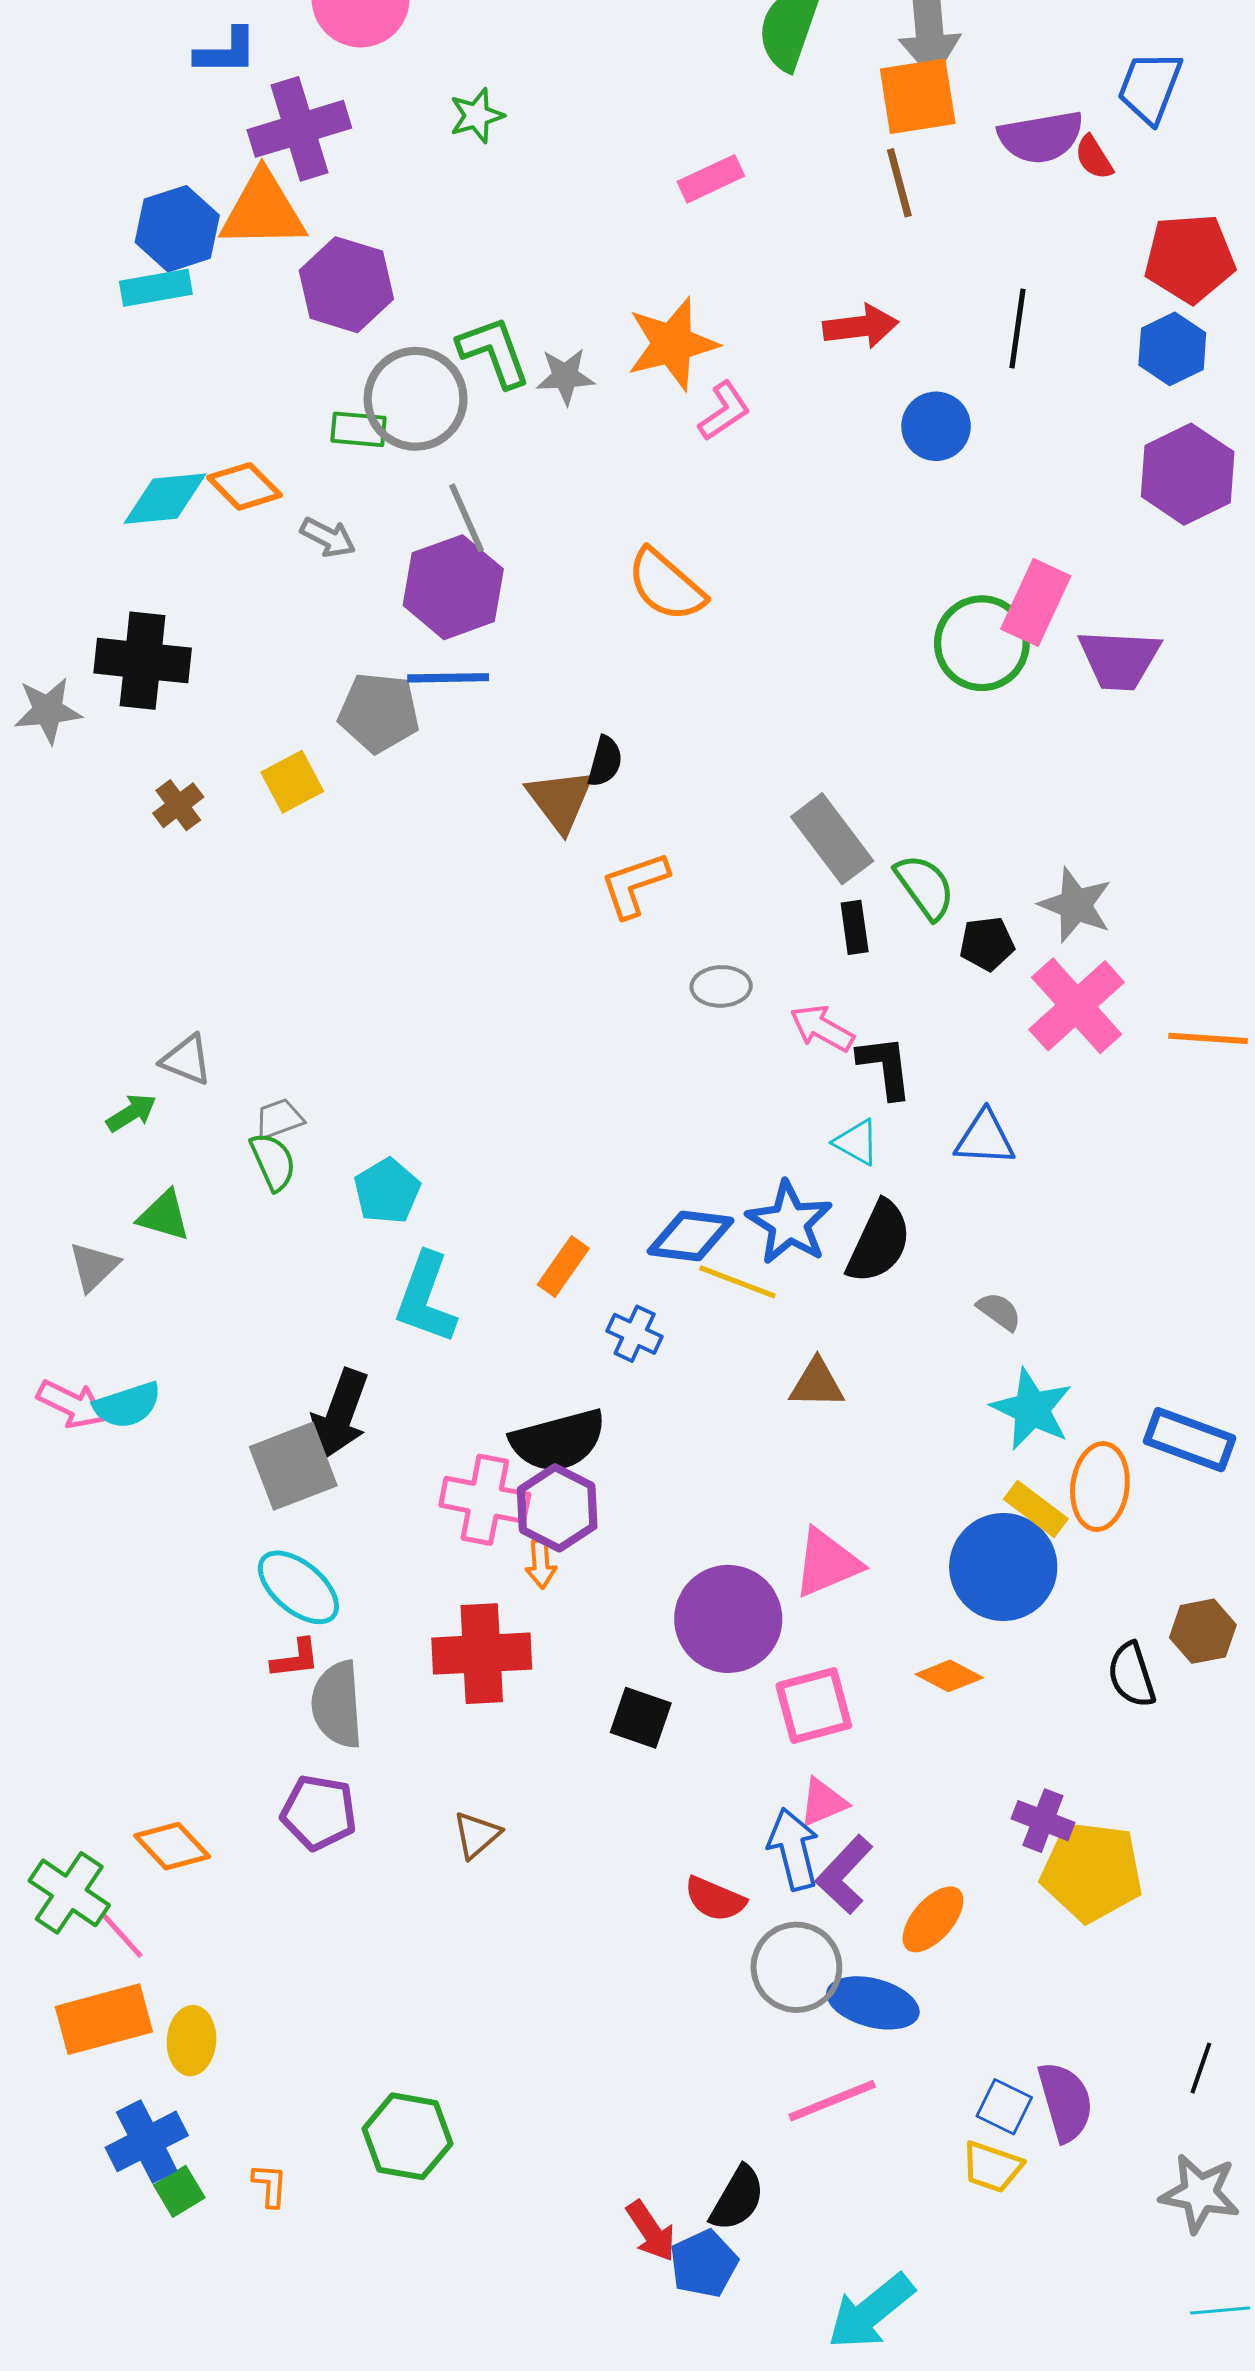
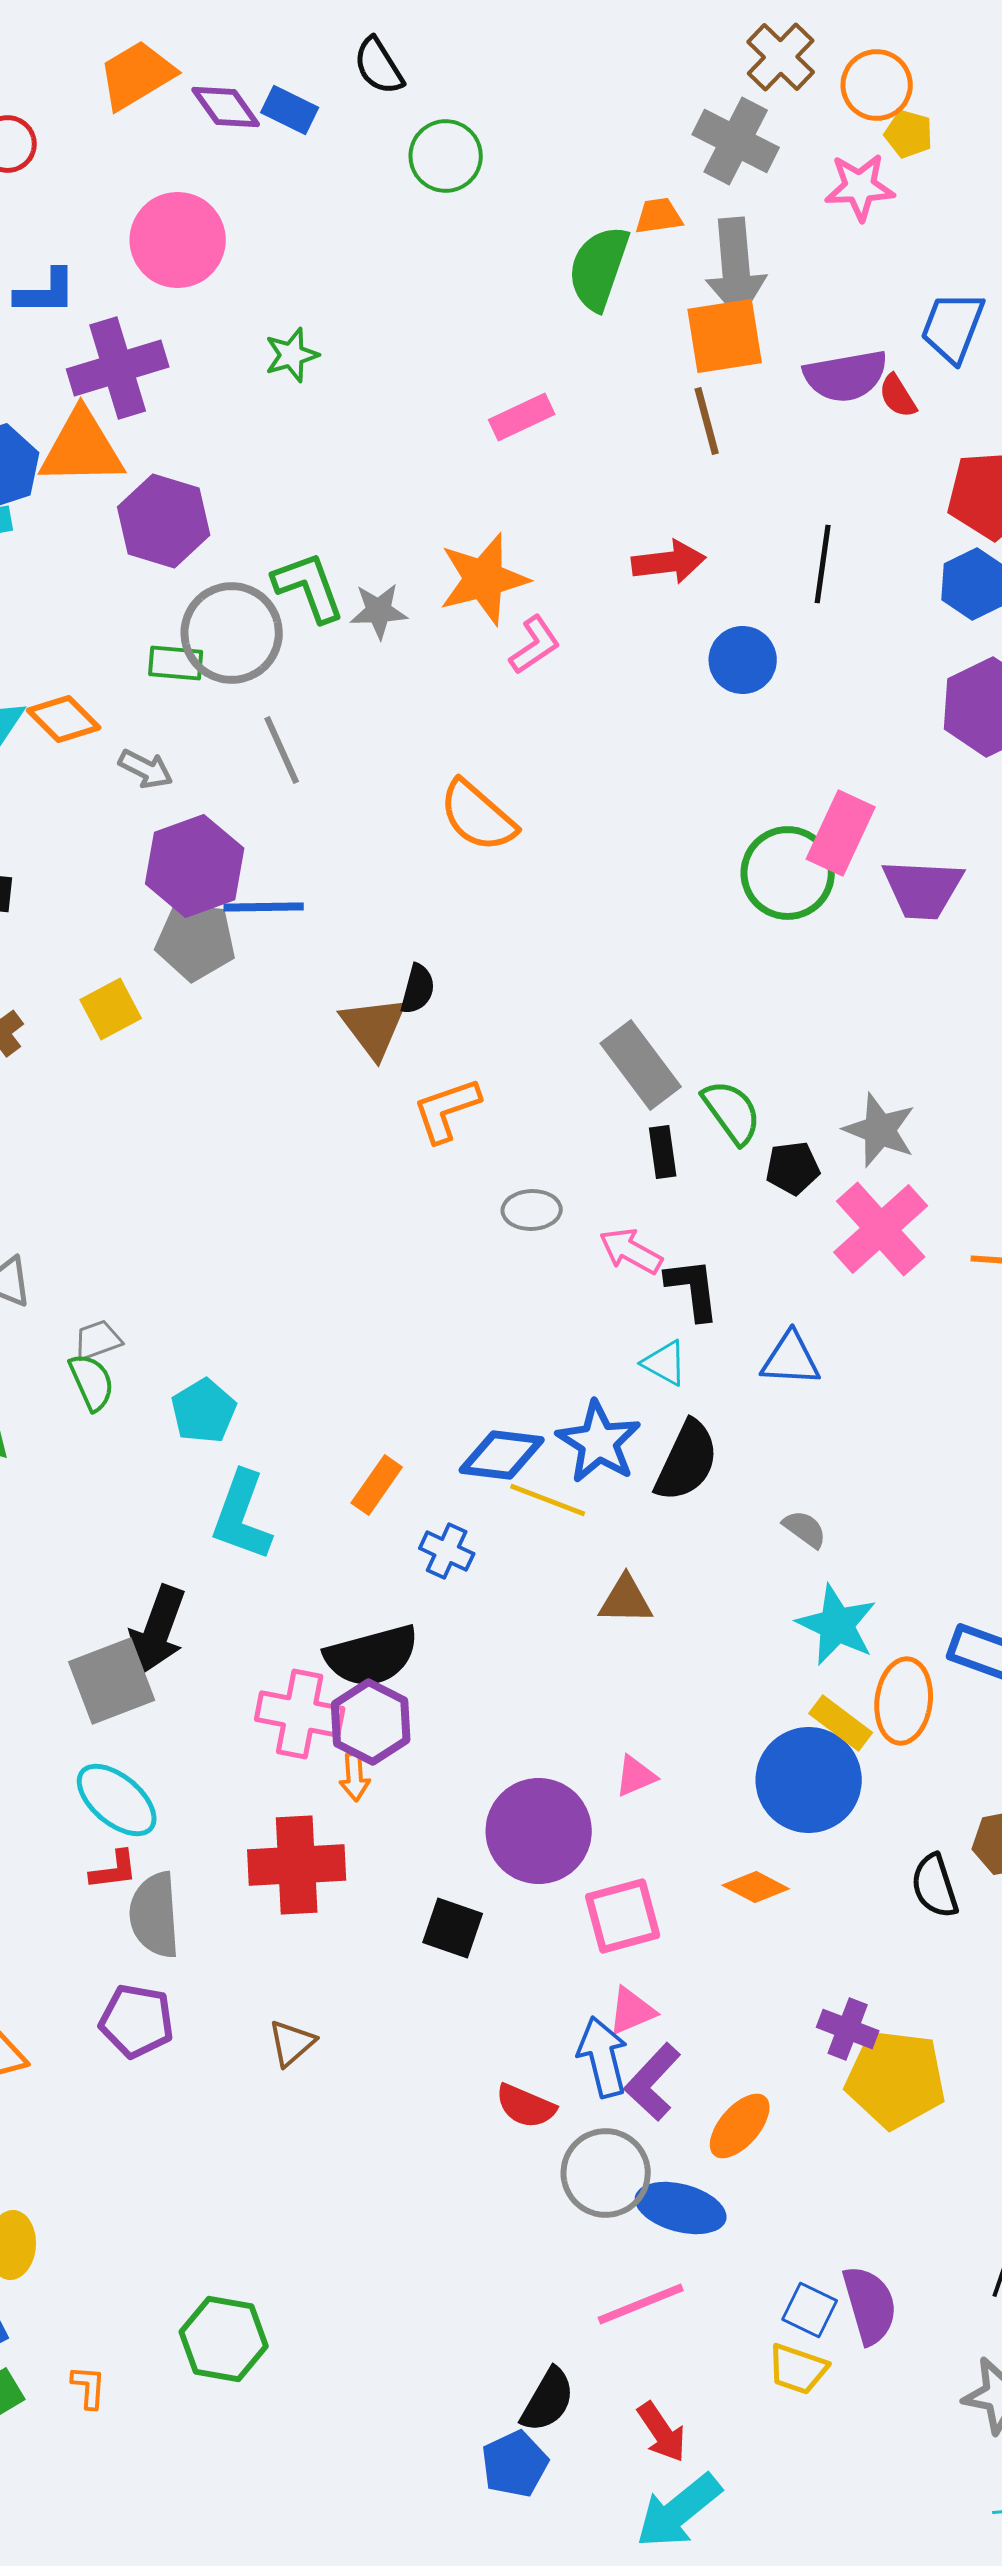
purple hexagon: (453, 587) -> (195, 866), moved
pink triangle: (827, 1563) -> (636, 1776), size x0.6
red arrow: (651, 2231) -> (662, 2432), moved

